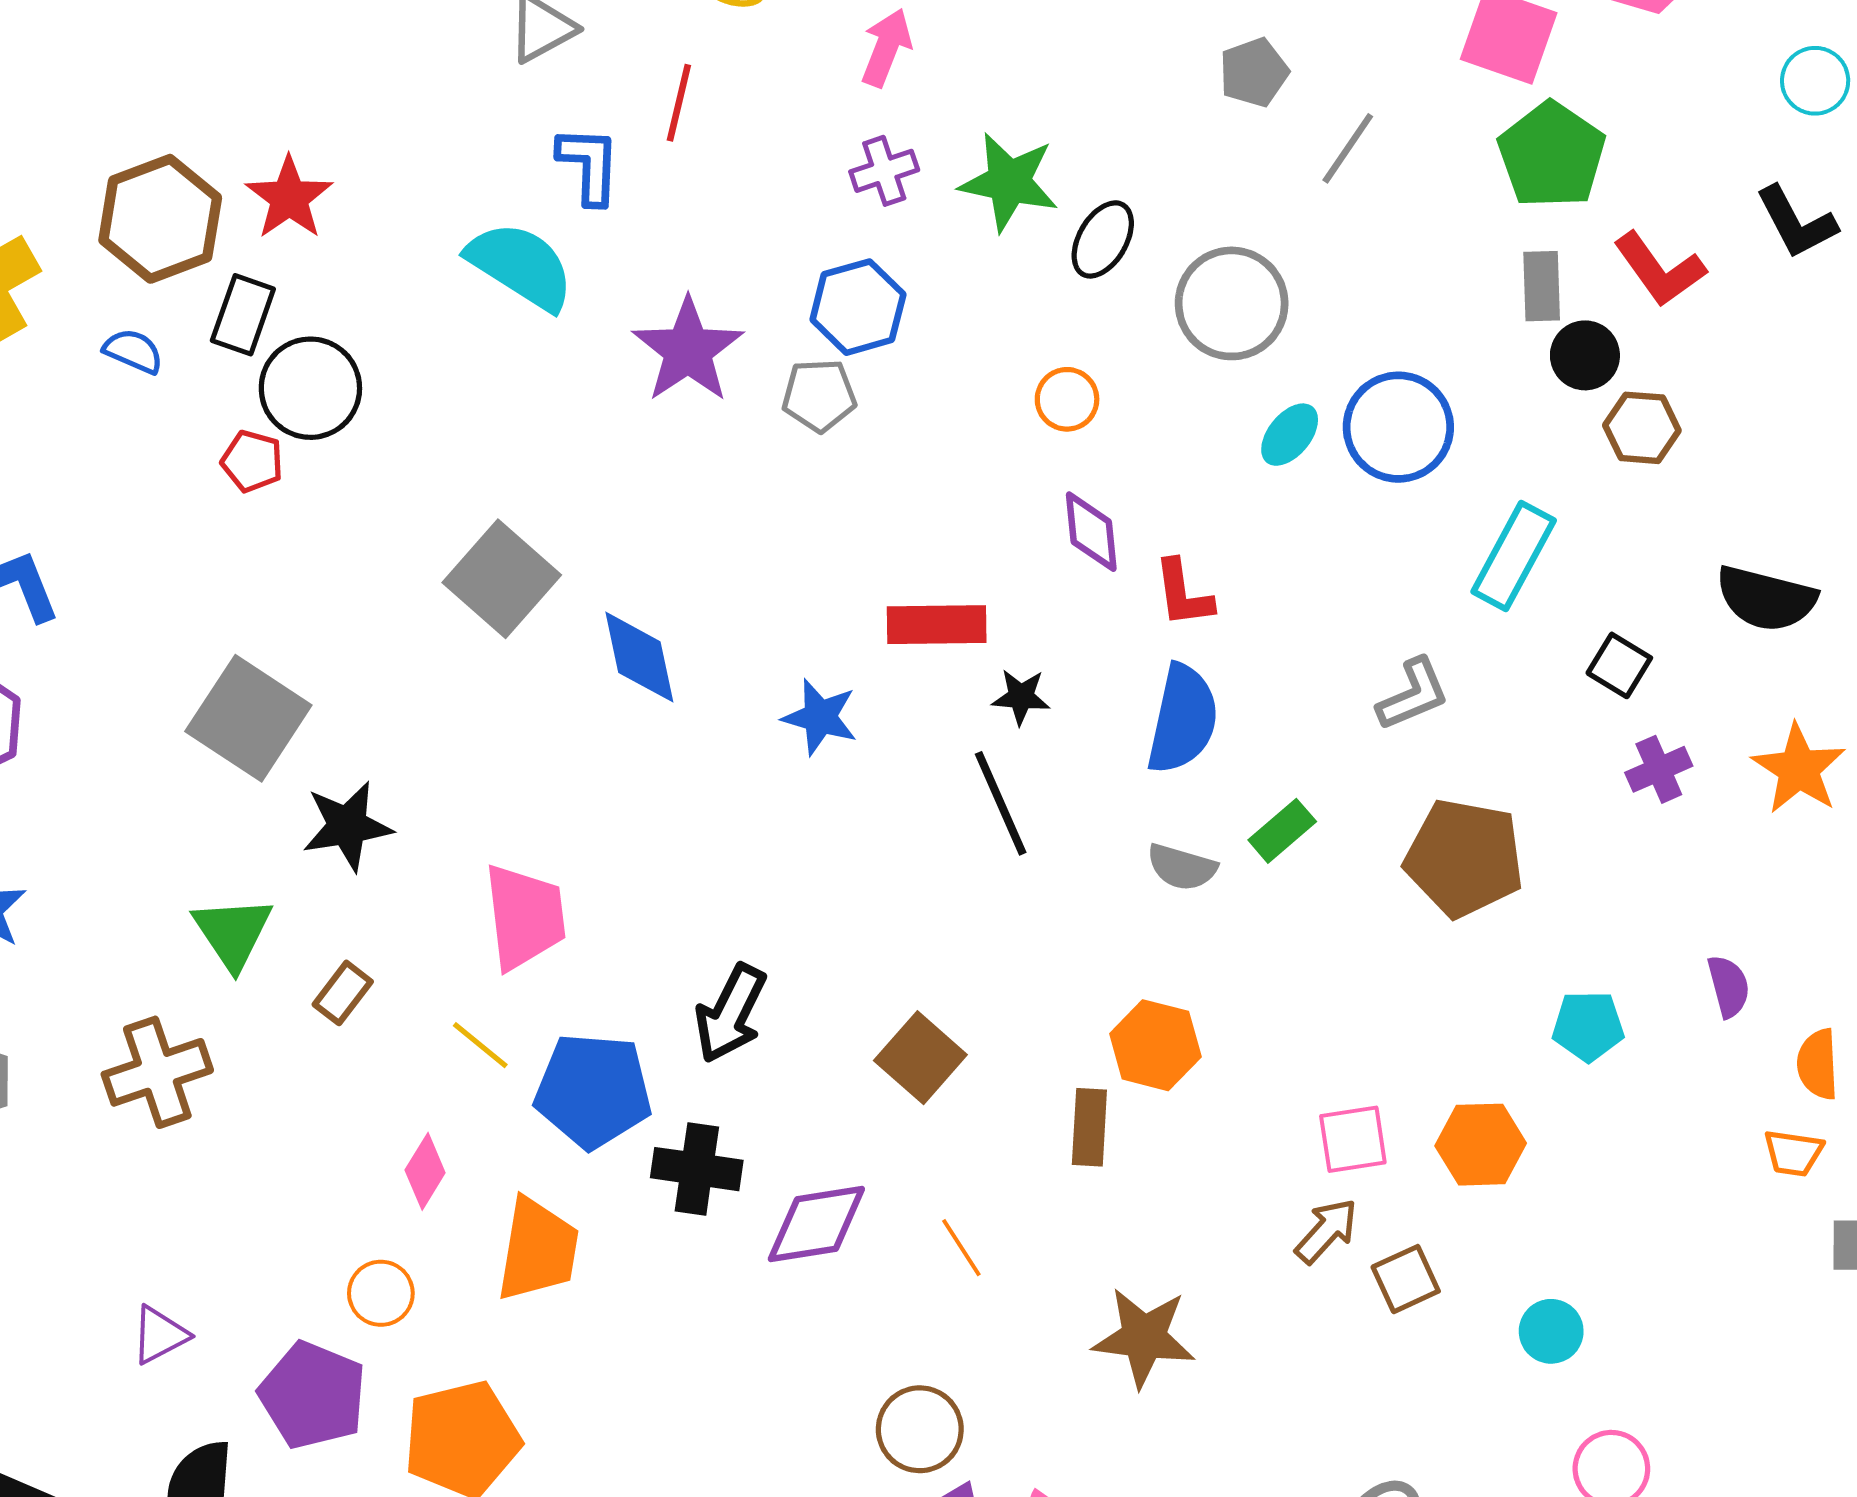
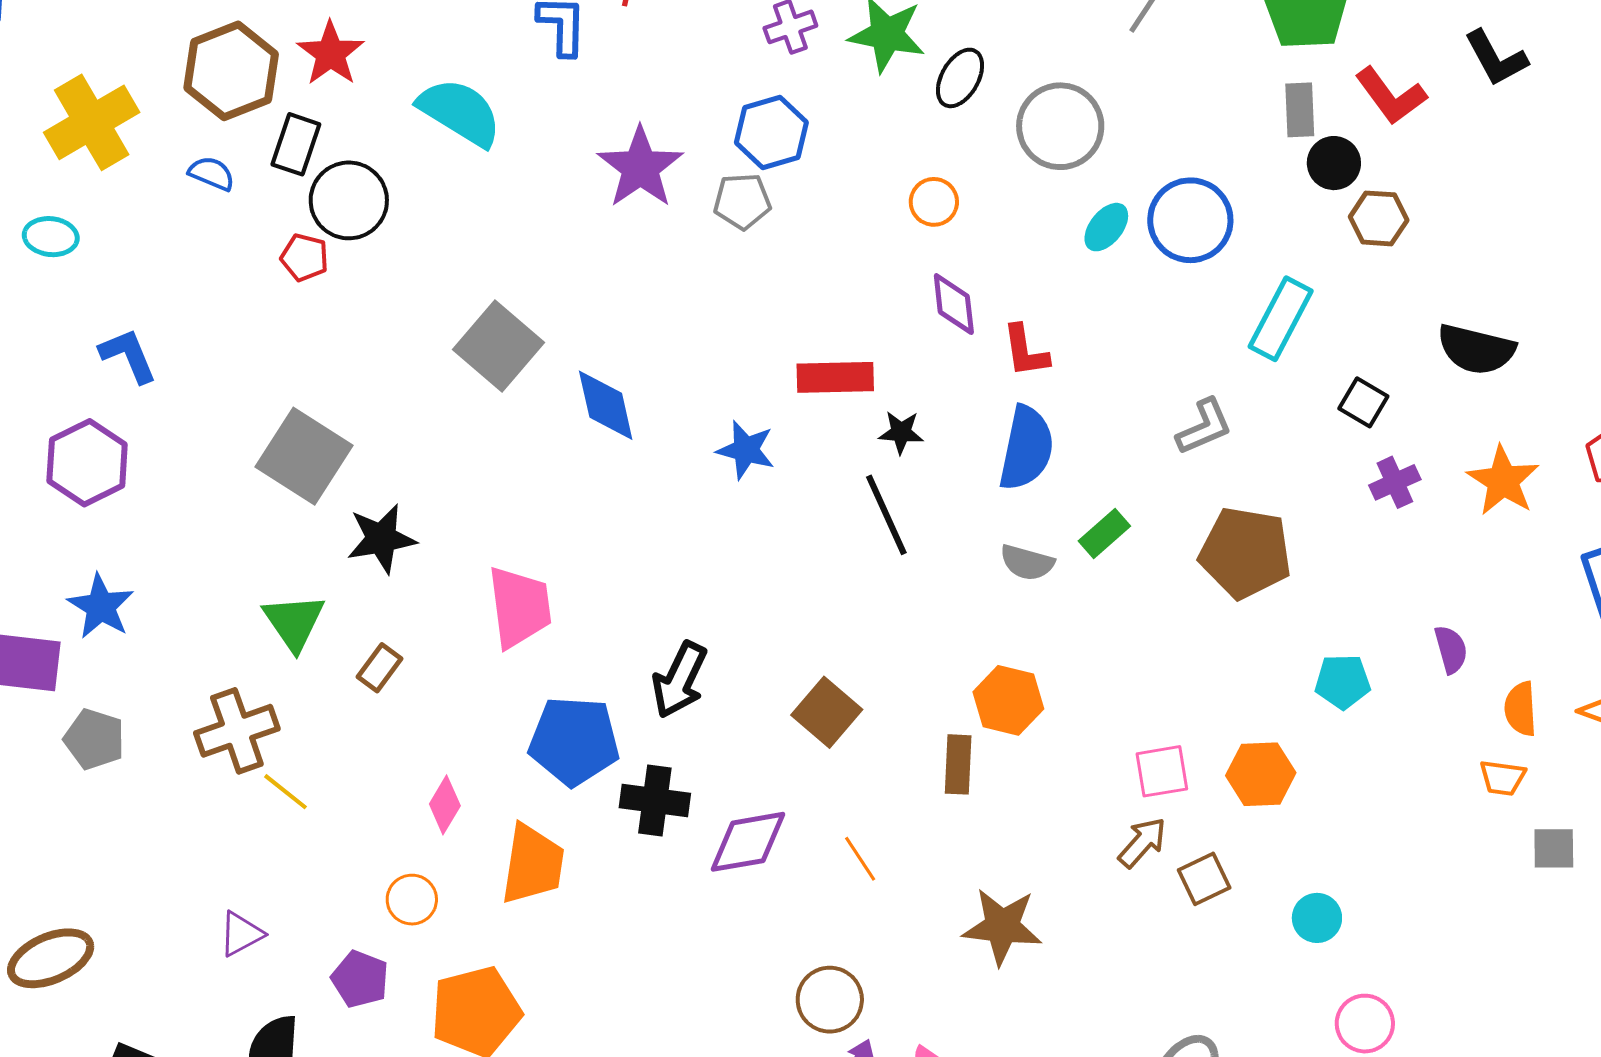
cyan semicircle: (521, 266) -> (460, 112), moved
yellow line: (480, 1045) -> (286, 792), moved
purple pentagon: (313, 1395) -> (360, 979), size x0.7

